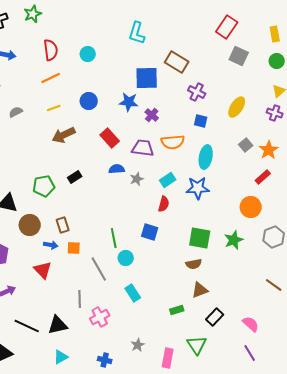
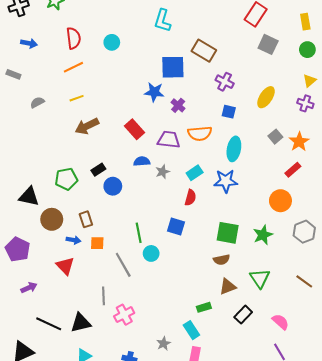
blue circle: (89, 101) -> (113, 186), moved
cyan rectangle: (133, 293) -> (191, 330), moved
green triangle: (197, 345) -> (260, 278), moved

